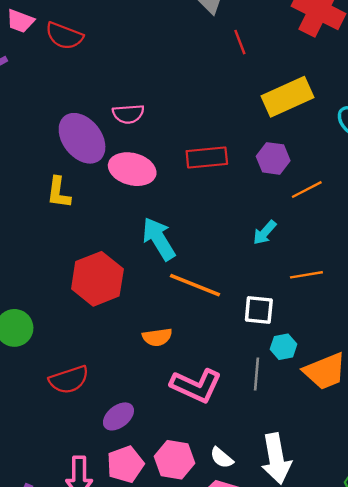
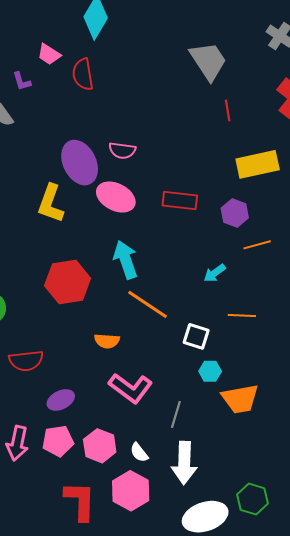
red semicircle: (64, 36) -> (83, 74), turned 48
yellow L-shape: (59, 192) -> (51, 203), size x1.4
gray line: (256, 374) -> (176, 415), moved

